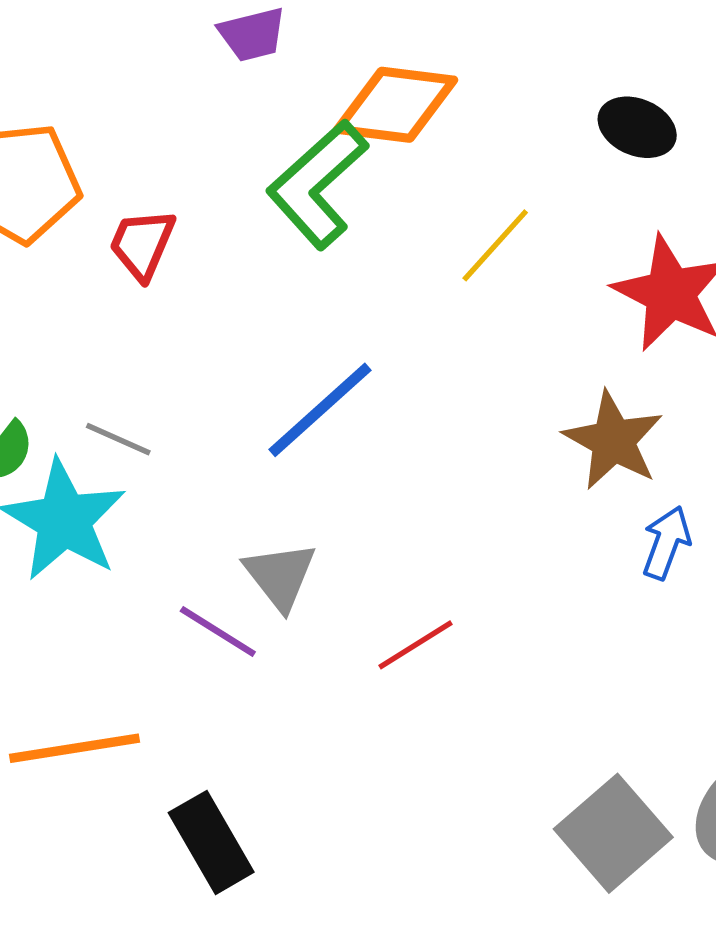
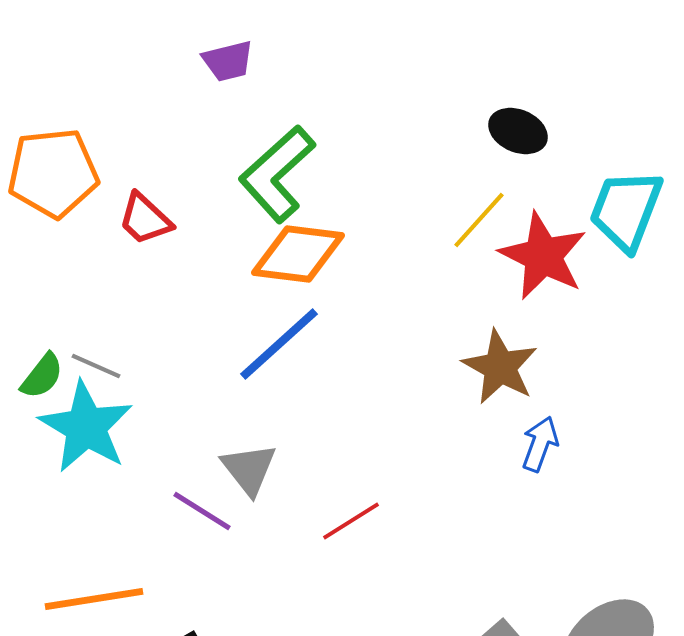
orange diamond: (396, 105) -> (298, 254), moved
red trapezoid: (142, 244) -> (145, 219), turned -70
yellow line: (495, 245) -> (479, 220), moved
gray line: (118, 439) -> (96, 366), moved

